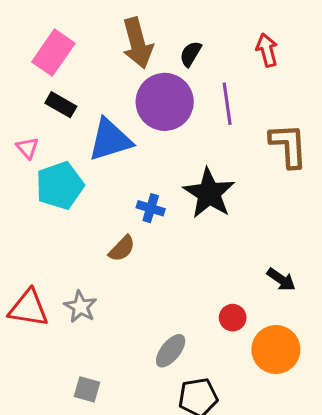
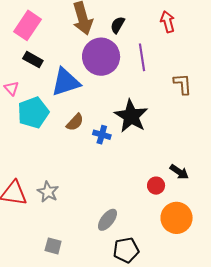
brown L-shape: (288, 145) -> (183, 84), size x0.7
blue cross: (151, 208) -> (102, 135), moved
brown semicircle: (122, 249) -> (75, 122), moved
red circle: (233, 318) -> (156, 186), moved

